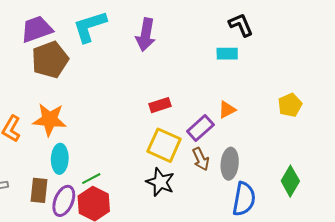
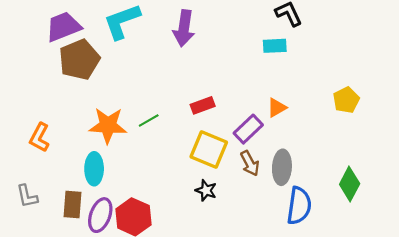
orange star: (50, 120) -> (108, 125), moved
green line: (91, 179) -> (149, 121), moved
black star: (160, 182) -> (206, 190), size x0.7

